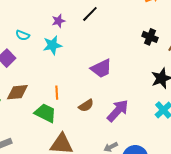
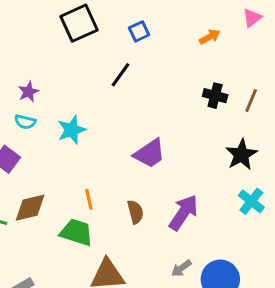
purple star: (58, 21) -> (28, 92), moved
brown semicircle: (86, 105) -> (135, 212), turned -63

